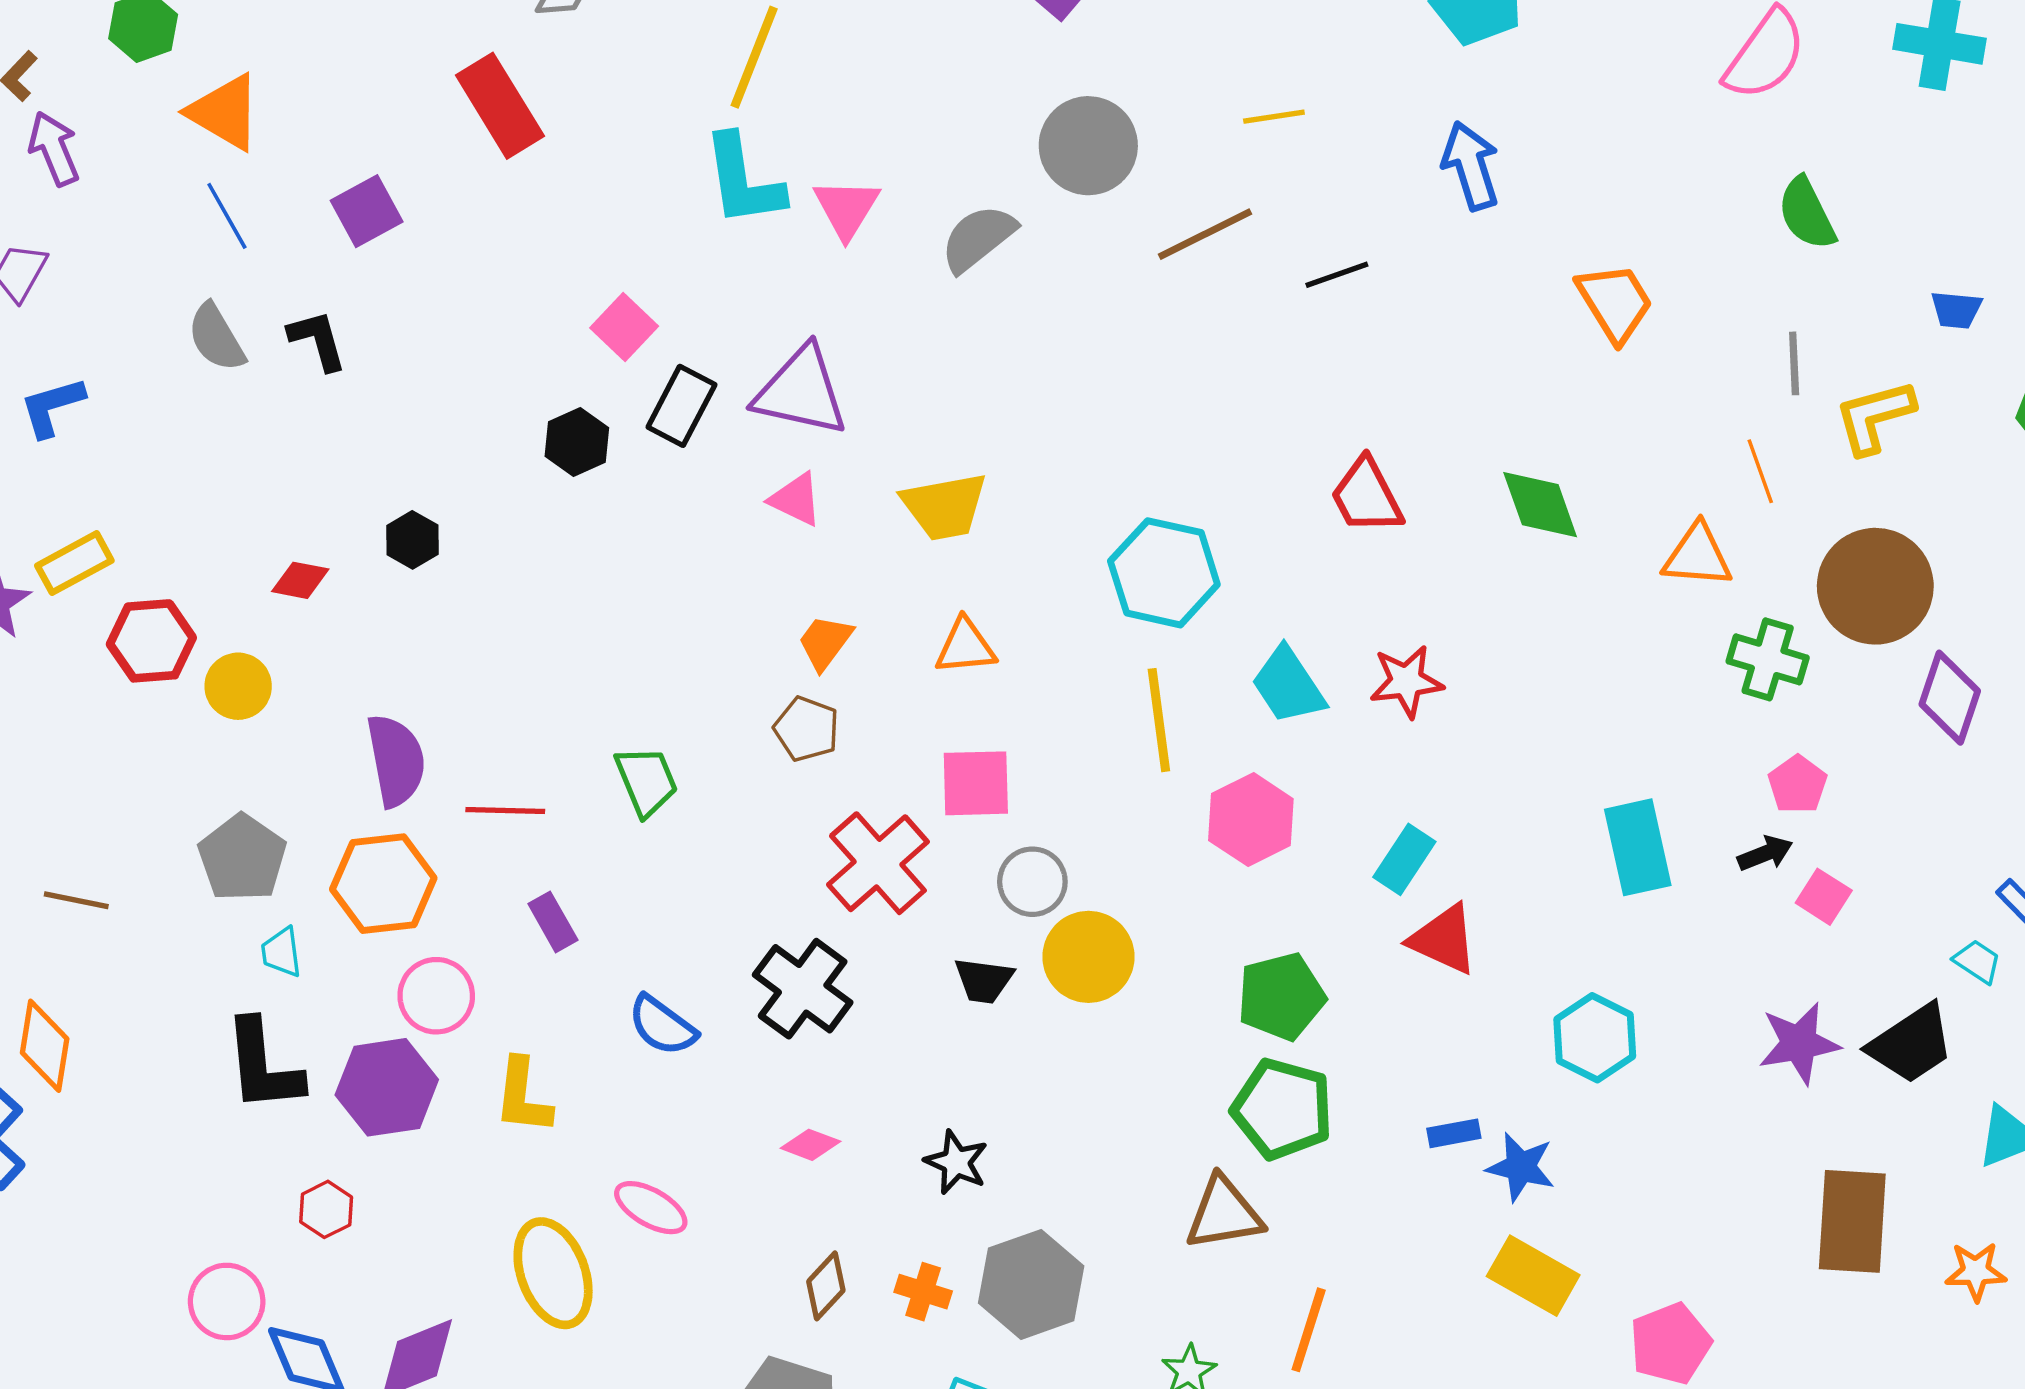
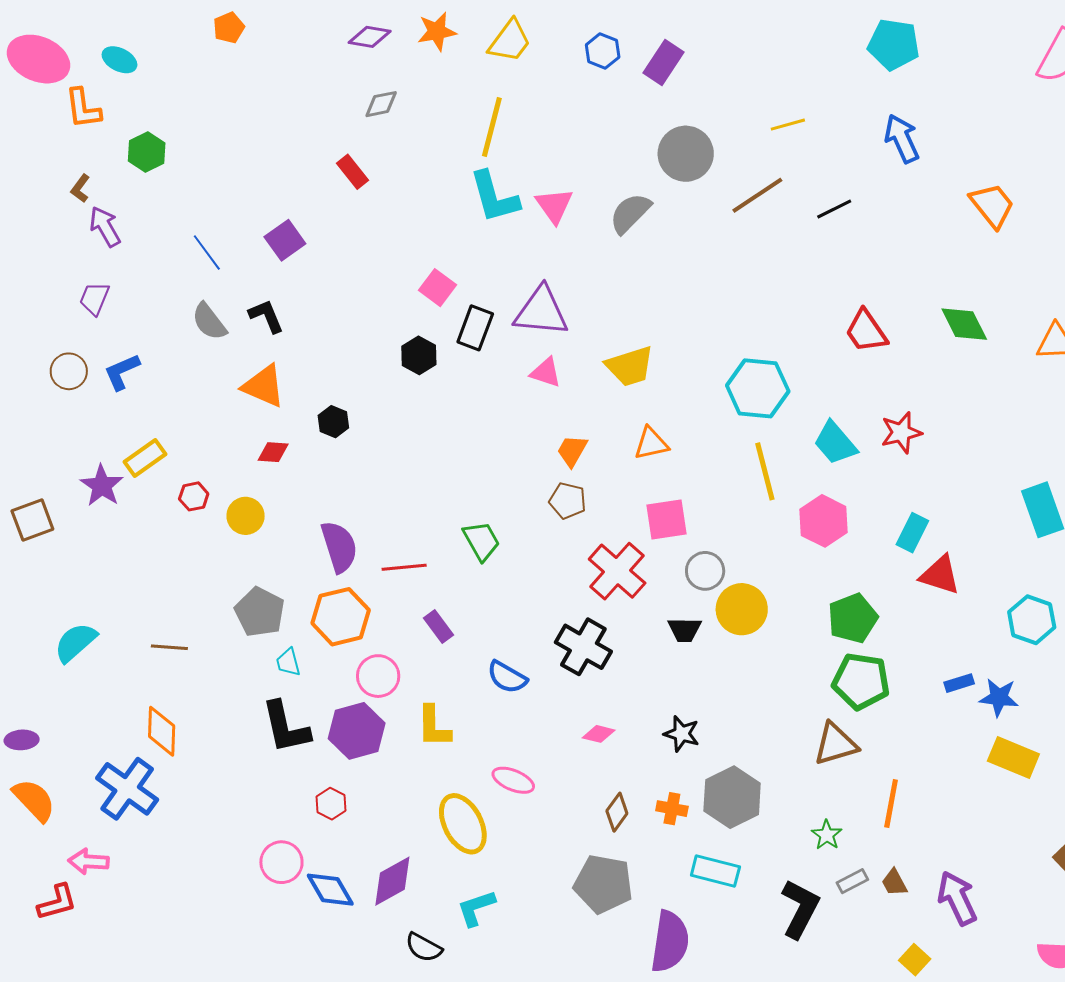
red rectangle: (500, 106) -> (353, 172), size x0.6
orange triangle: (225, 112) -> (264, 386), moved
red hexagon: (151, 641) -> (194, 496), size x0.6

